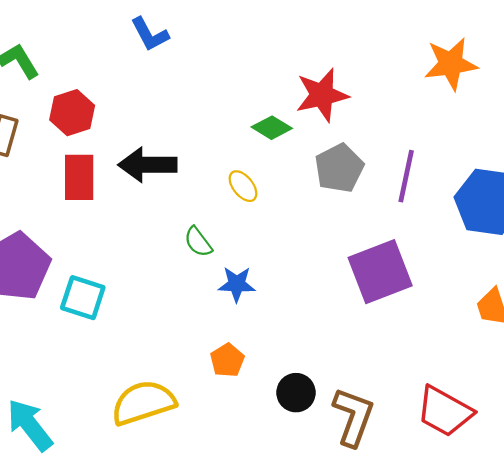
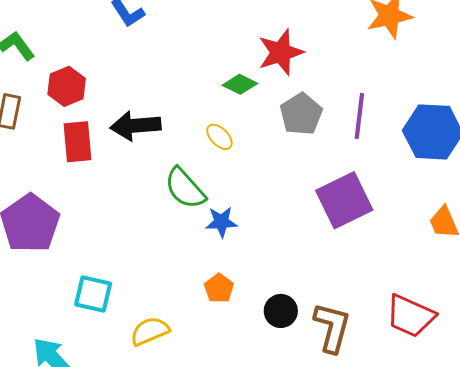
green semicircle: (198, 242) -> (185, 188), size x1.6
cyan square: (83, 298) -> (93, 294), moved
yellow semicircle: (143, 403) -> (150, 331), size x0.7

